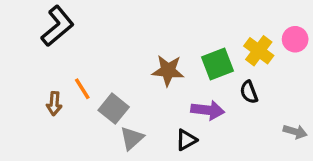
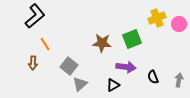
yellow cross: (259, 51) -> (157, 18), moved, turned 30
orange line: (82, 89) -> (45, 44), moved
black semicircle: (249, 92) -> (153, 77), moved
gray arrow: (295, 132) -> (179, 80), turned -96

